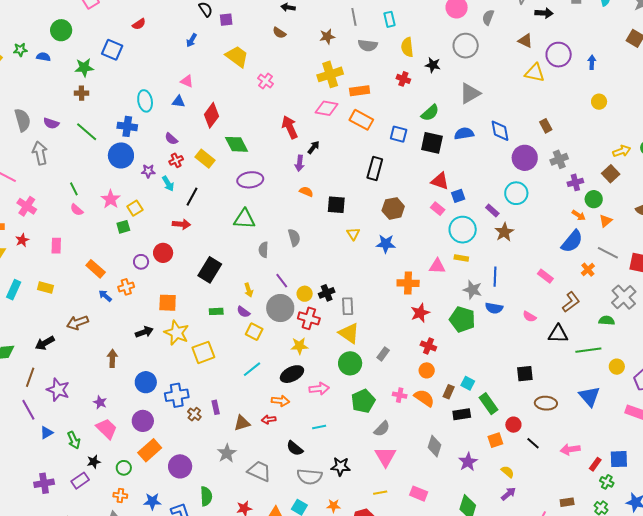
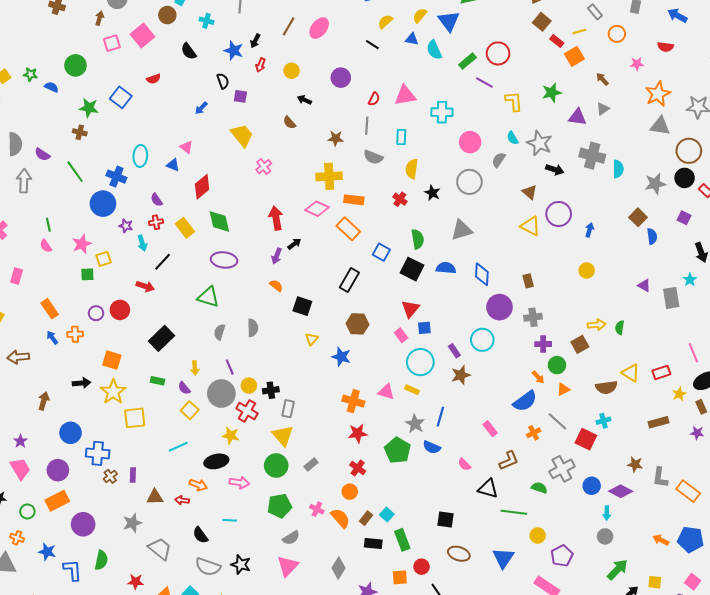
green semicircle: (430, 113) -> (418, 239), turned -72
red triangle: (440, 181) -> (410, 309), turned 36

